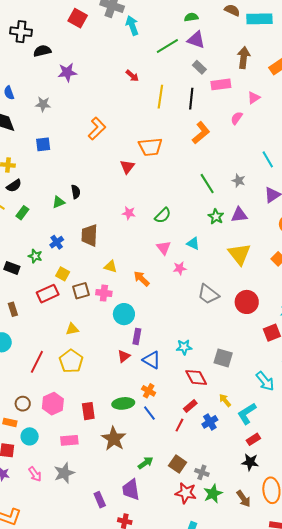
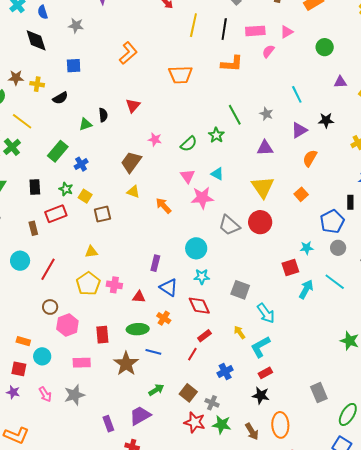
pink rectangle: (221, 84) -> (255, 31), moved
orange L-shape: (201, 133) -> (232, 64), turned 40
red triangle: (127, 167) -> (133, 106), moved
black semicircle: (14, 186) -> (60, 98), moved
green rectangle: (22, 213) -> (58, 151), moved, size x1.5
green star: (216, 217) -> (216, 135), moved
brown trapezoid: (89, 235) -> (131, 162), moved, turned 30
green star: (35, 256) -> (66, 189), moved
black rectangle: (12, 268) -> (35, 187), turned 63
pink star: (180, 268) -> (202, 198), size x1.6
pink cross: (104, 293) -> (114, 285), moved
red rectangle: (48, 294) -> (56, 214), moved
red circle: (247, 302) -> (260, 222), moved
cyan circle: (124, 314) -> (196, 248), moved
red triangle: (124, 356) -> (139, 297), moved, turned 40
red line: (37, 362) -> (48, 269), moved
red diamond: (196, 377) -> (199, 306), moved
cyan arrow: (265, 381) -> (266, 313), moved
brown circle: (23, 404) -> (50, 307), moved
blue line: (149, 413) -> (153, 352), moved, turned -42
blue cross: (210, 422) -> (225, 371), moved
purple trapezoid: (131, 490) -> (140, 416), turned 65
green star: (213, 494) -> (222, 425), turned 30

